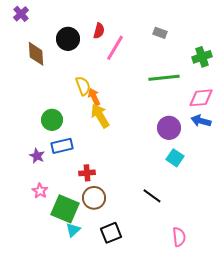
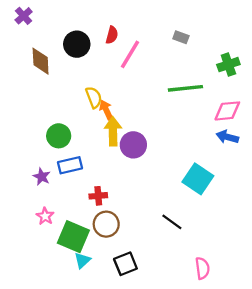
yellow arrow: (100, 116) -> (113, 131), turned 30
purple circle: (169, 128) -> (133, 145), moved
cyan square: (175, 158) -> (198, 179), size x1.5

